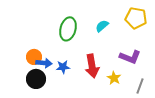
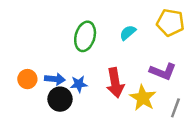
orange circle: (34, 57) -> (27, 79), moved
yellow star: (114, 78) -> (143, 98), size x1.5
black circle: (36, 79) -> (60, 99), moved

